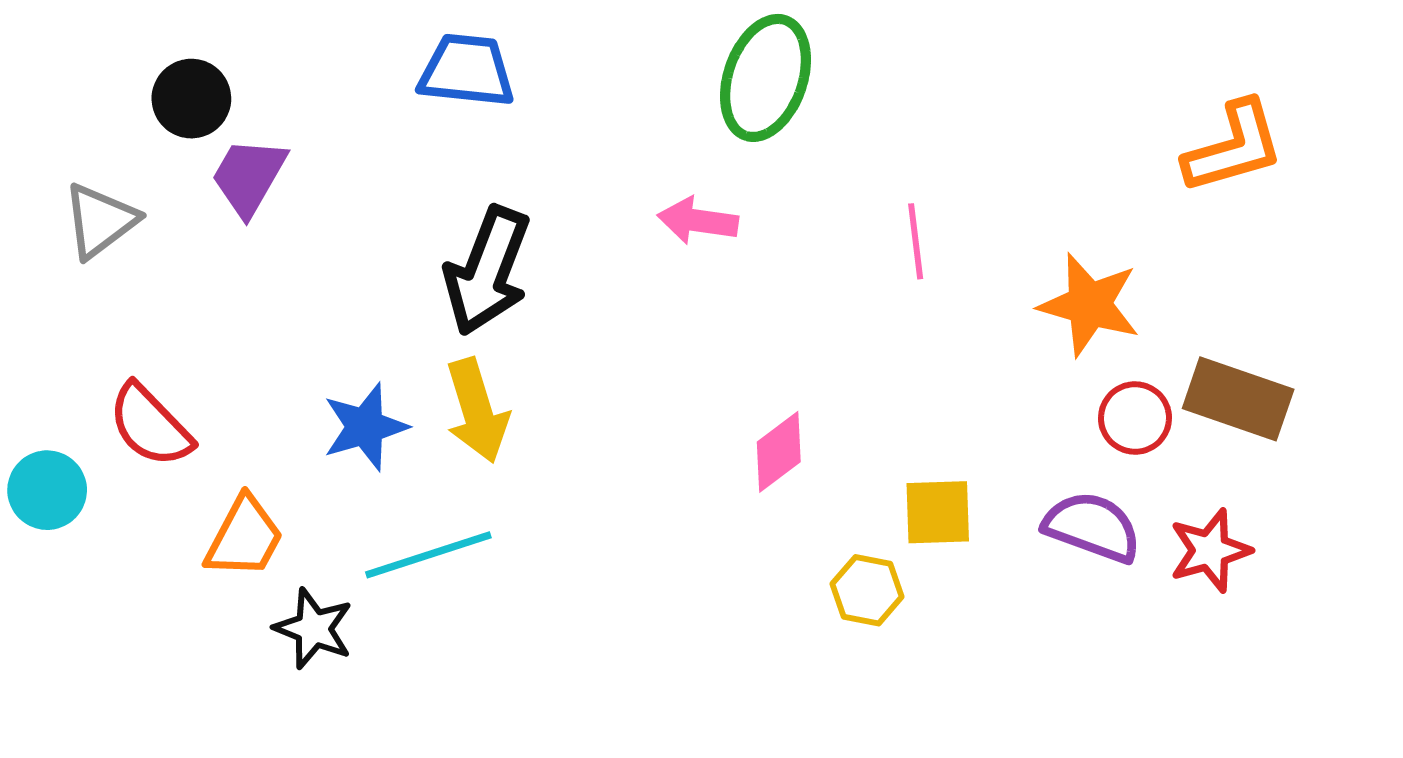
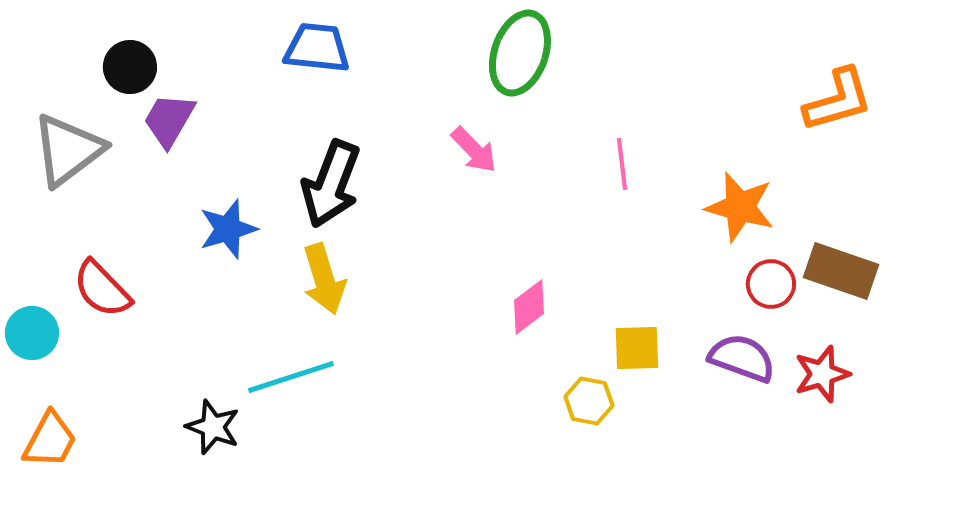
gray triangle: (100, 221) -> (68, 150), size x1.4
pink arrow: (698, 221) -> (474, 150), turned -142
blue star: (365, 427) -> (228, 229), moved
orange trapezoid: (244, 537) -> (50, 440), moved

